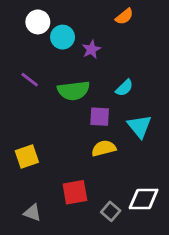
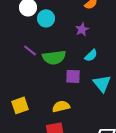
purple star: (91, 49) -> (82, 29), moved
purple line: (30, 80) -> (30, 50), moved
yellow semicircle: (104, 148) -> (61, 106), moved

